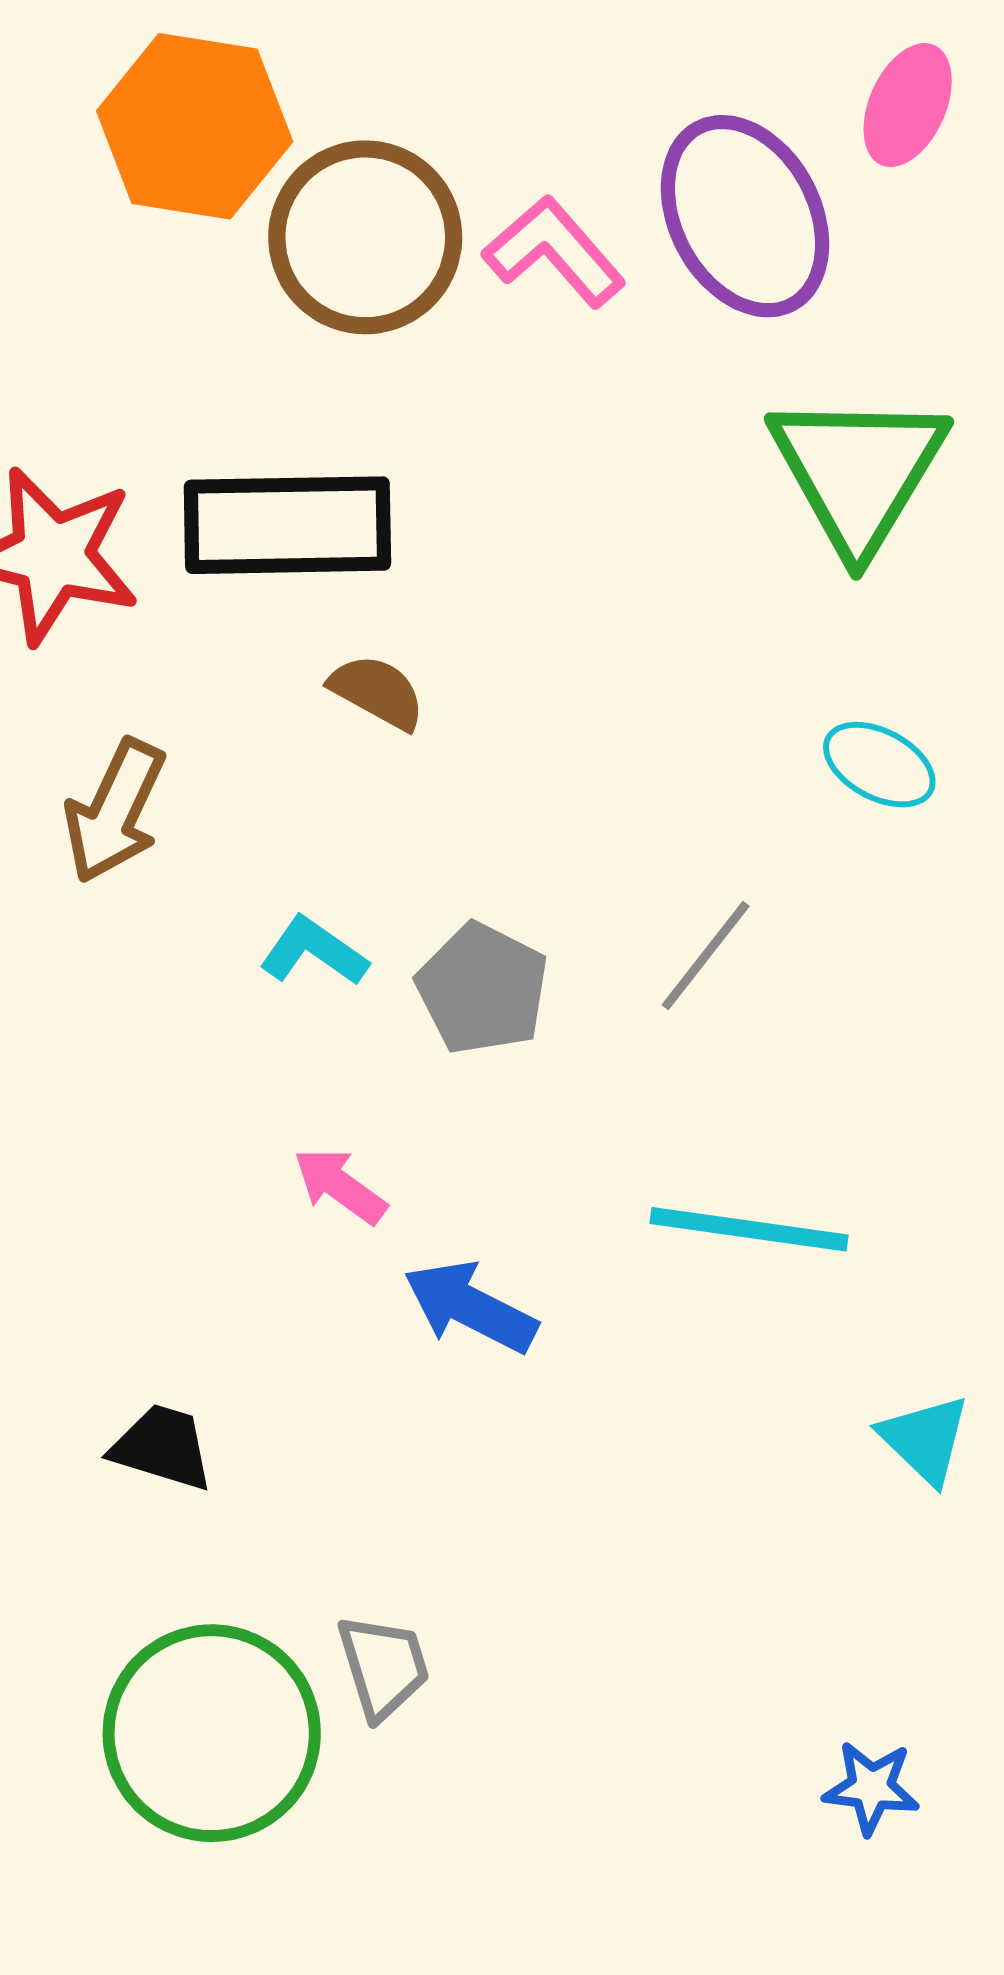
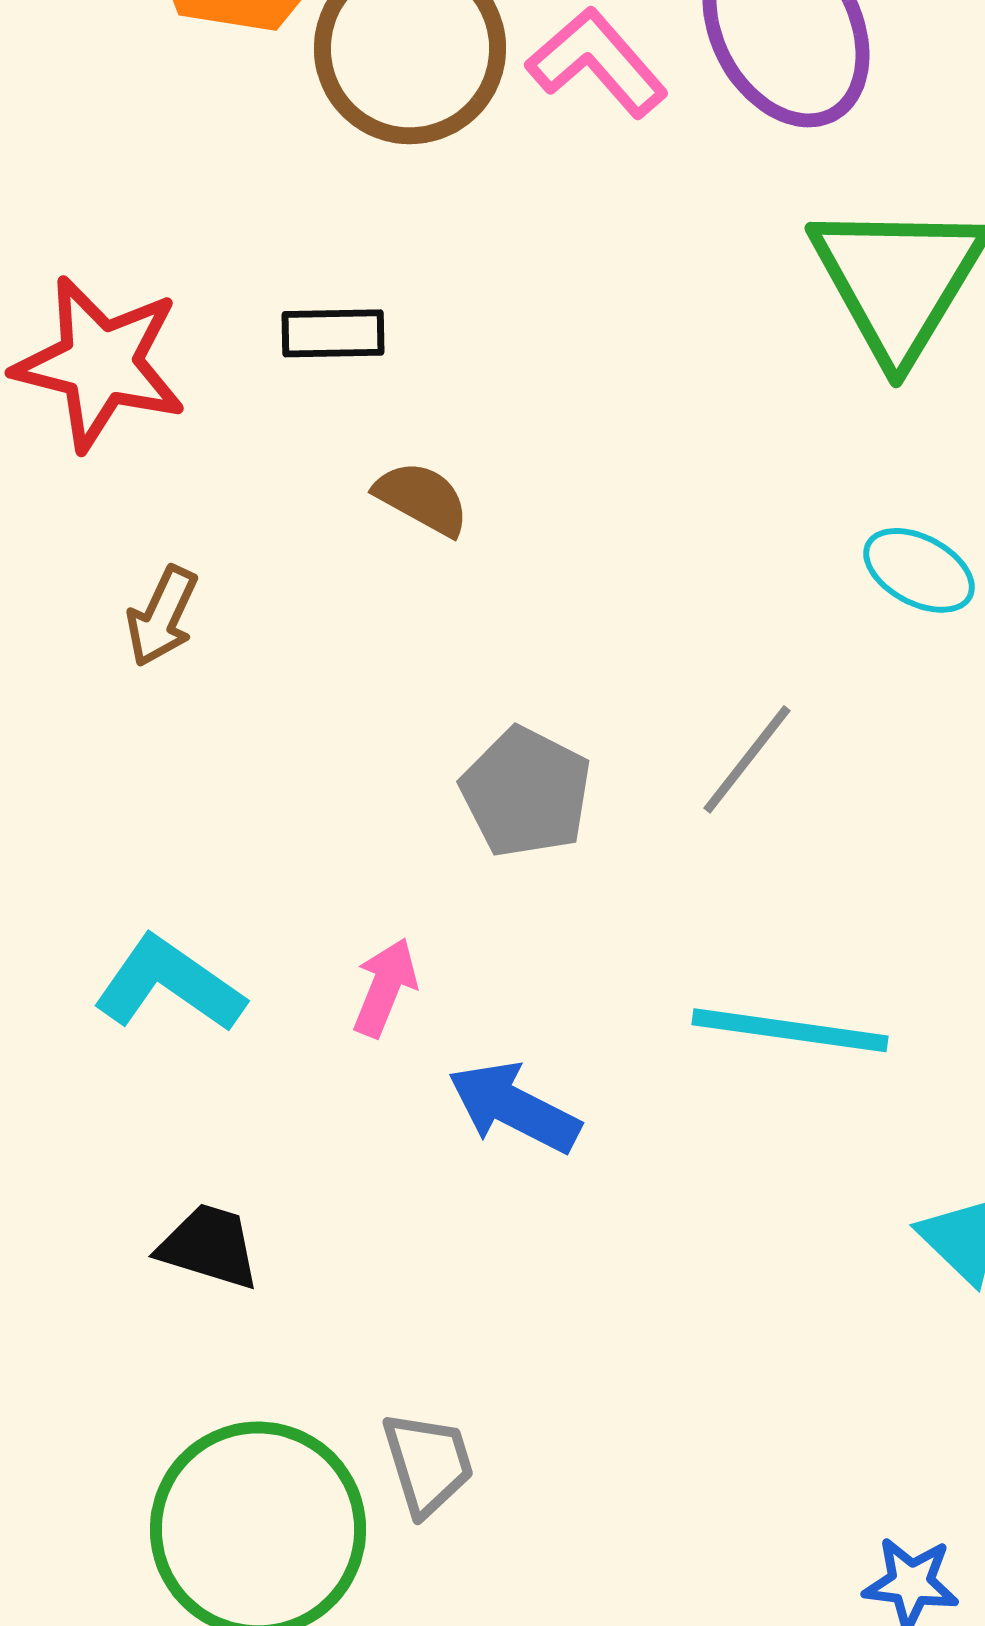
black rectangle: (287, 525) -> (333, 333), size x0.5
brown arrow: (115, 811) -> (162, 616), size x0.7
cyan L-shape: (314, 951) -> (169, 984), moved, size x1.4
pink arrow: (340, 1186) -> (385, 987), turned 76

